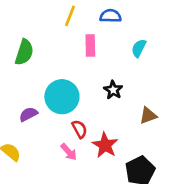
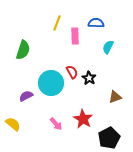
blue semicircle: (110, 16) -> (96, 23), moved
pink rectangle: (90, 46) -> (75, 36), moved
red semicircle: (79, 129) -> (72, 72), moved

